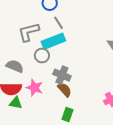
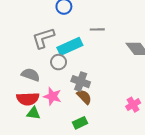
gray line: (59, 23) -> (97, 29), moved, turned -56
green rectangle: (68, 115) -> (80, 123), moved, turned 48

